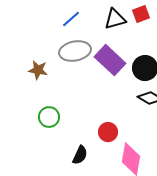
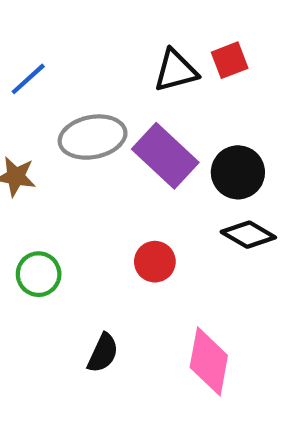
blue line: (71, 19) -> (28, 79), moved
red circle: (108, 132) -> (155, 262), moved

